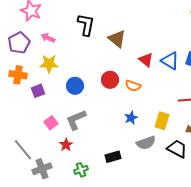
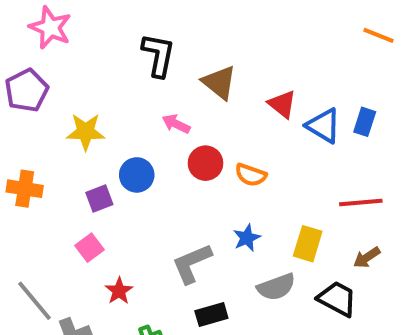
pink arrow: (48, 38) -> (176, 124), moved
red triangle: (146, 60) -> (282, 104), moved
orange cross: (18, 75) -> (25, 189), moved
purple square: (38, 91) -> (99, 199), moved
gray L-shape: (76, 120) -> (192, 263), moved

